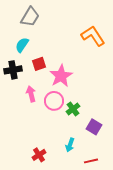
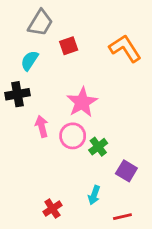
red square: (39, 64) -> (69, 46), moved

